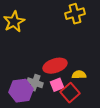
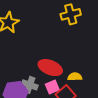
red ellipse: (55, 66) -> (50, 68), turned 40

